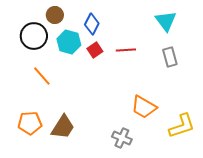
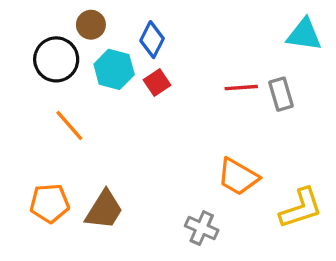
cyan triangle: (166, 21) -> (304, 35), moved, turned -45
red line: (126, 50) -> (241, 88), moved

